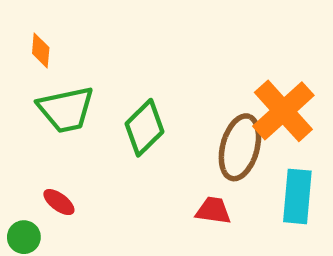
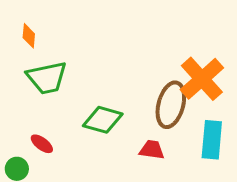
green diamond: (145, 128) -> (103, 120), moved, turned 60

